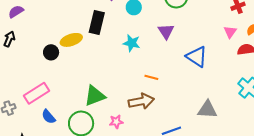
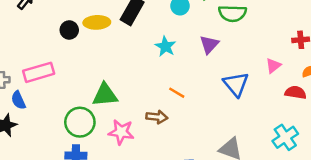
pink triangle: (230, 32) -> (273, 66), moved
brown arrow: (141, 101) -> (157, 117), size x0.7
blue semicircle: (48, 117) -> (18, 100), moved
pink star: (116, 122) -> (121, 132), size x1.5

